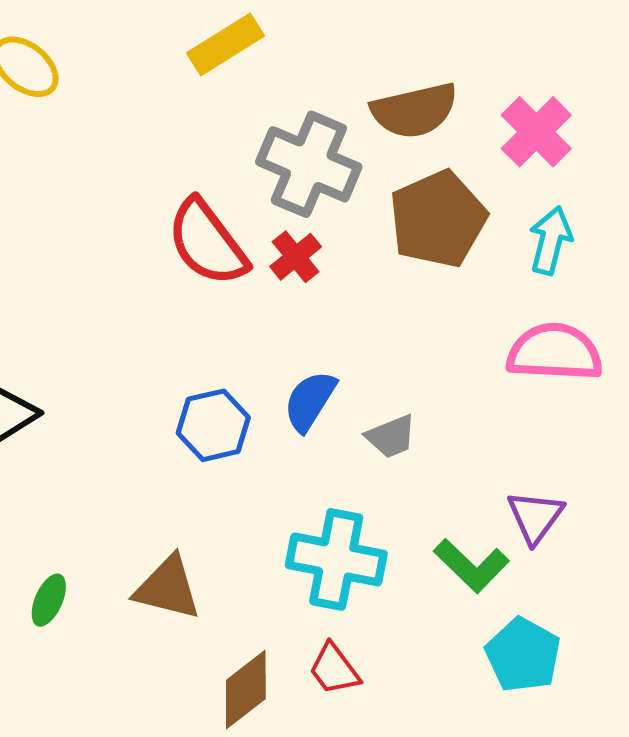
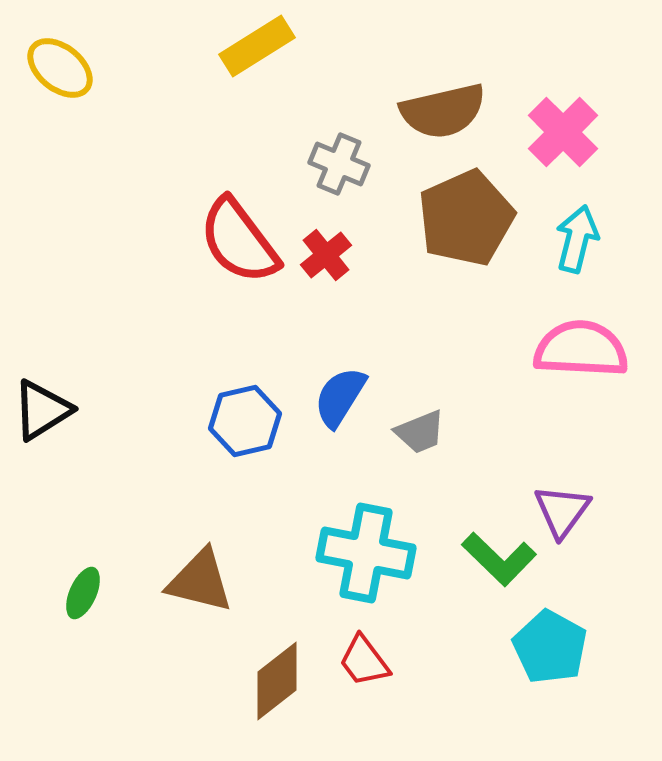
gray cross: (309, 164) -> (339, 164), size x0.6

